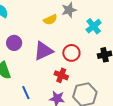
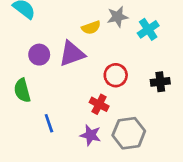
cyan cross: (94, 26) -> (148, 29), moved
purple triangle: (43, 51) -> (72, 54), moved

